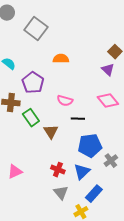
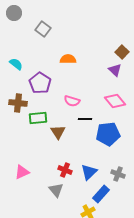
gray square: (36, 29) -> (43, 29), size x0.7
green rectangle: (31, 118) -> (38, 118), turned -60
blue pentagon: (90, 146) -> (108, 134), moved
gray cross: (111, 161) -> (118, 174), moved, turned -32
gray triangle: (61, 193) -> (56, 190), moved

